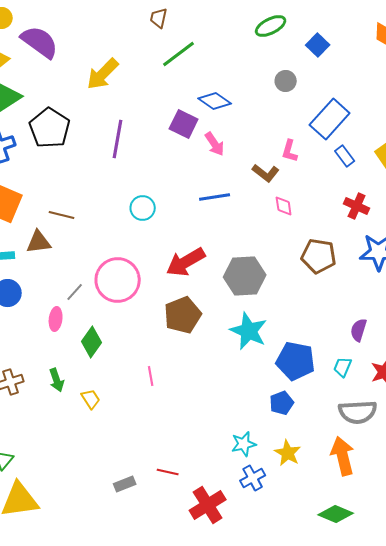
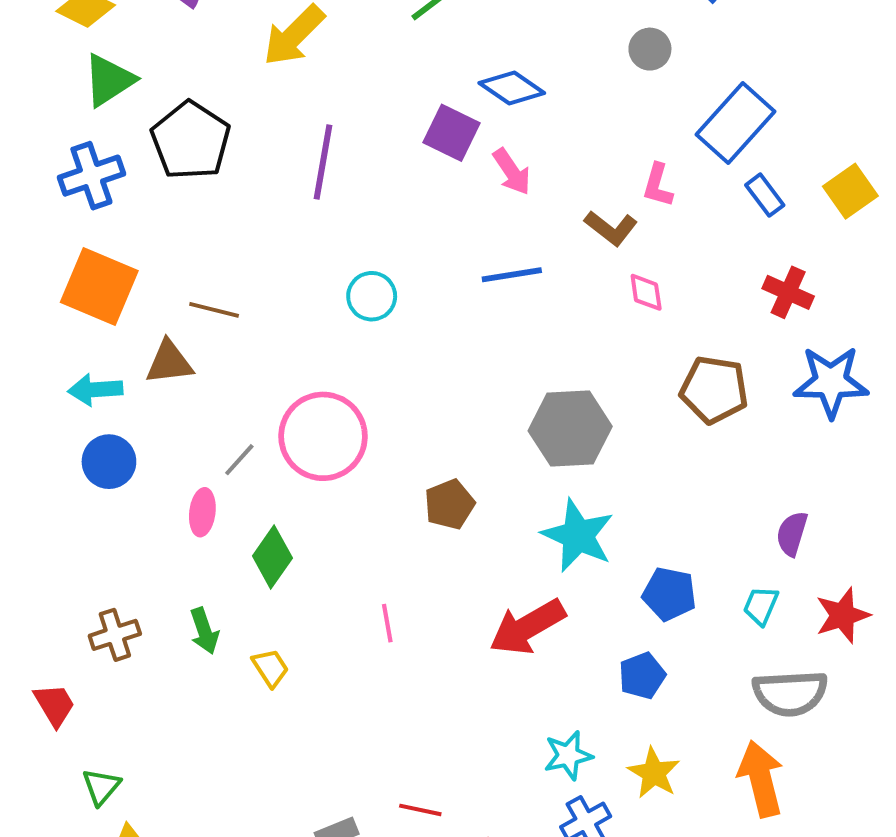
red arrow: (186, 262) -> (527, 627), moved
brown pentagon: (183, 315) -> (449, 504), size x0.7
blue pentagon: (296, 361) -> (669, 594), size x0.7

